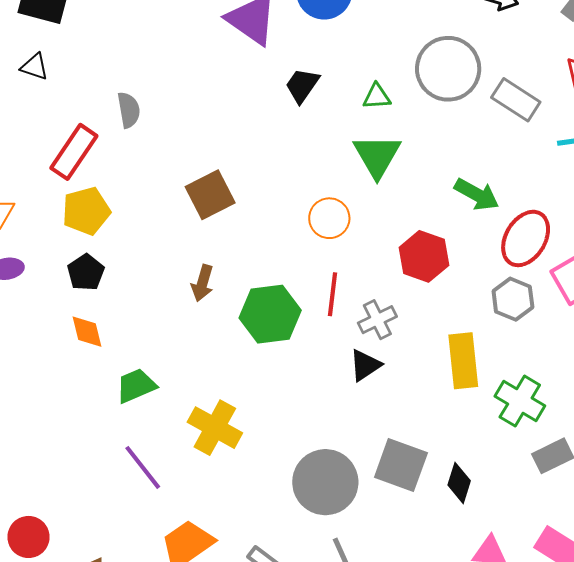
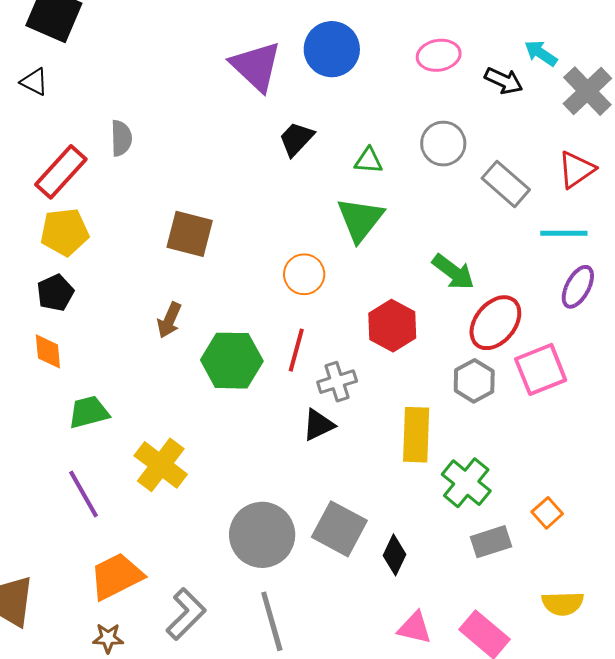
gray circle: (448, 69) -> (443, 144), size x0.7
brown square: (210, 195) -> (190, 234), turned 33

